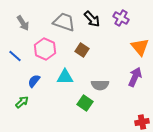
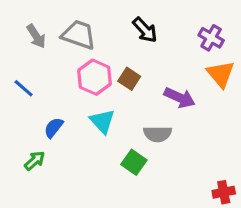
purple cross: (121, 18) -> (211, 38), moved
gray trapezoid: (64, 22) -> (79, 35), moved
pink hexagon: (45, 49) -> (95, 77), moved
cyan triangle: (65, 77) -> (102, 121), turned 48
purple arrow: (135, 77) -> (180, 98), moved, turned 90

